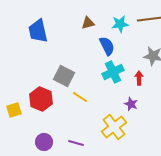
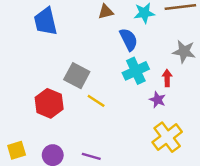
purple star: (131, 104) -> (157, 100), moved
yellow square: (14, 110) -> (17, 150), moved
yellow cross: (114, 127) -> (167, 137), moved

